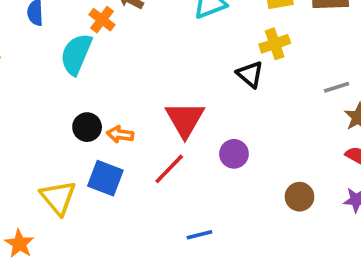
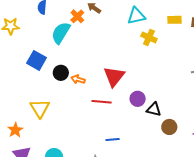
yellow cross: (275, 44) -> (149, 37), moved, turned 35
black triangle: (250, 74) -> (154, 109), moved, turned -35
red line: (169, 169) -> (102, 102), turned 42
blue square: (105, 178) -> (36, 60), moved

